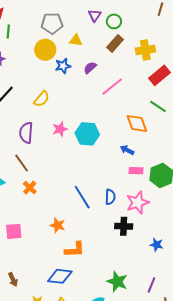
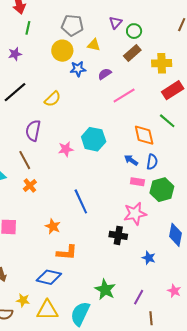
pink star: (60, 129) -> (66, 149), moved
blue semicircle: (110, 197) -> (152, 162), moved

